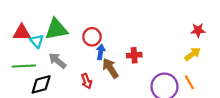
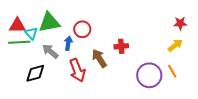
blue arrow: (101, 52) -> (68, 43), moved
green line: (24, 66) -> (19, 42), moved
red arrow: (87, 81) -> (77, 70), size x1.6

